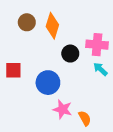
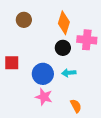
orange diamond: (52, 26) -> (64, 23), moved
cyan arrow: (100, 69) -> (69, 73), moved, turned -48
pink star: (62, 109) -> (44, 97), moved

